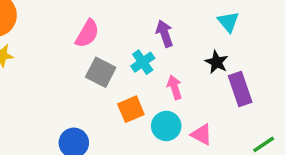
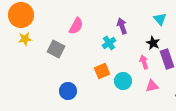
gray square: (101, 72) -> (56, 49), moved
pink arrow: (175, 87) -> (144, 62), moved
pink triangle: (201, 134) -> (152, 86), moved, turned -40

